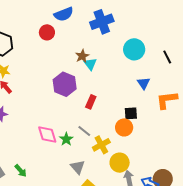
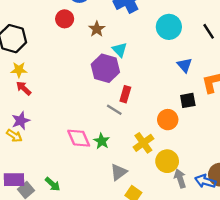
brown star: (82, 56) -> (97, 29), moved
purple hexagon: (65, 84) -> (105, 68), moved
black square: (131, 113) -> (188, 100), moved
gray line: (84, 131) -> (114, 110), moved
gray triangle: (78, 167) -> (119, 172), turned 42

